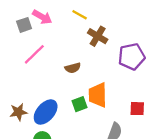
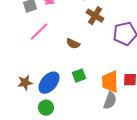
brown semicircle: (73, 68) -> (73, 44), turned 40
orange trapezoid: (98, 95) -> (110, 82), moved

